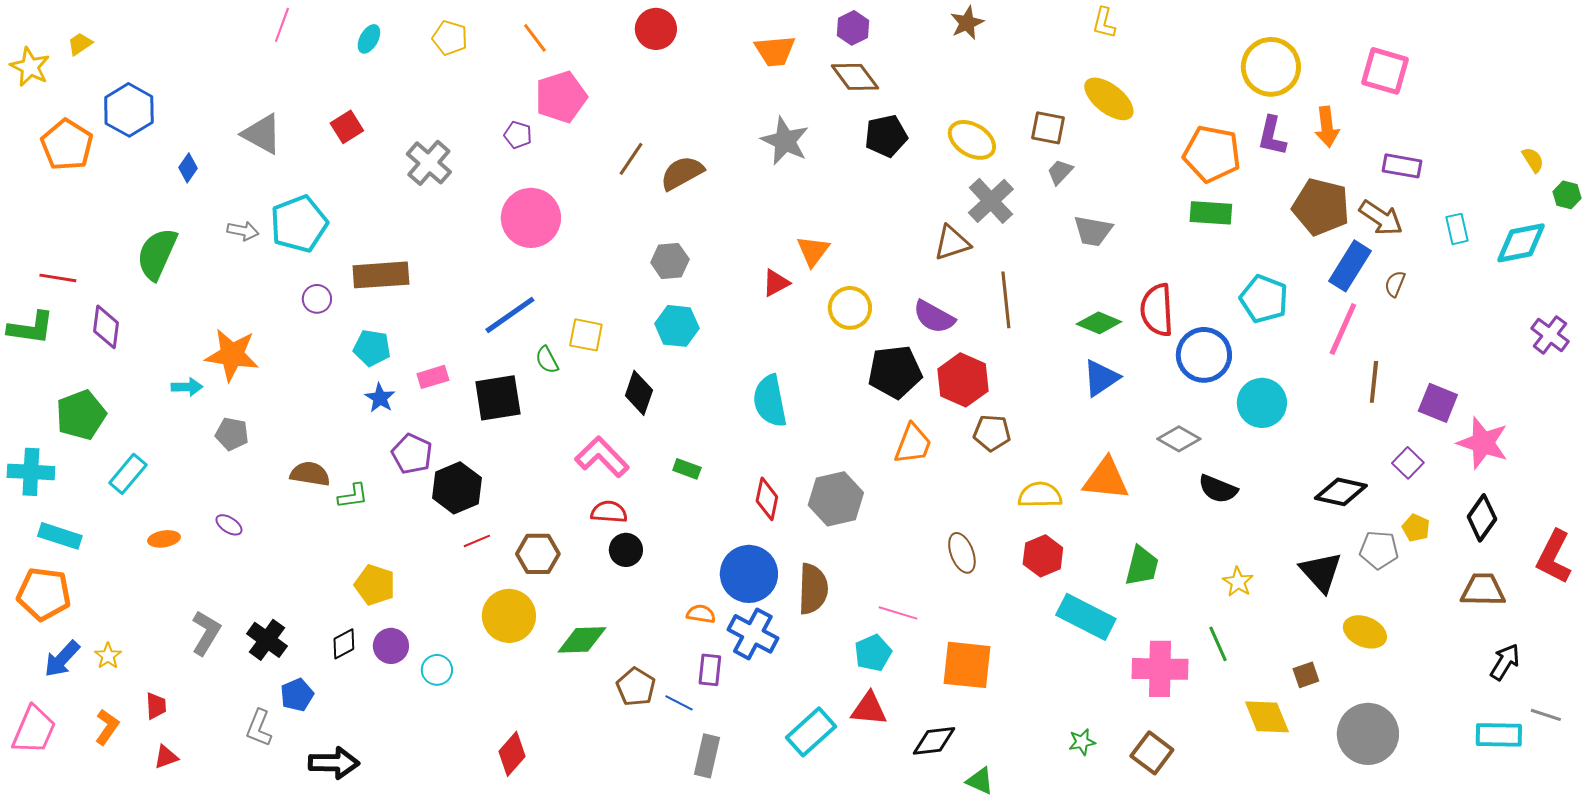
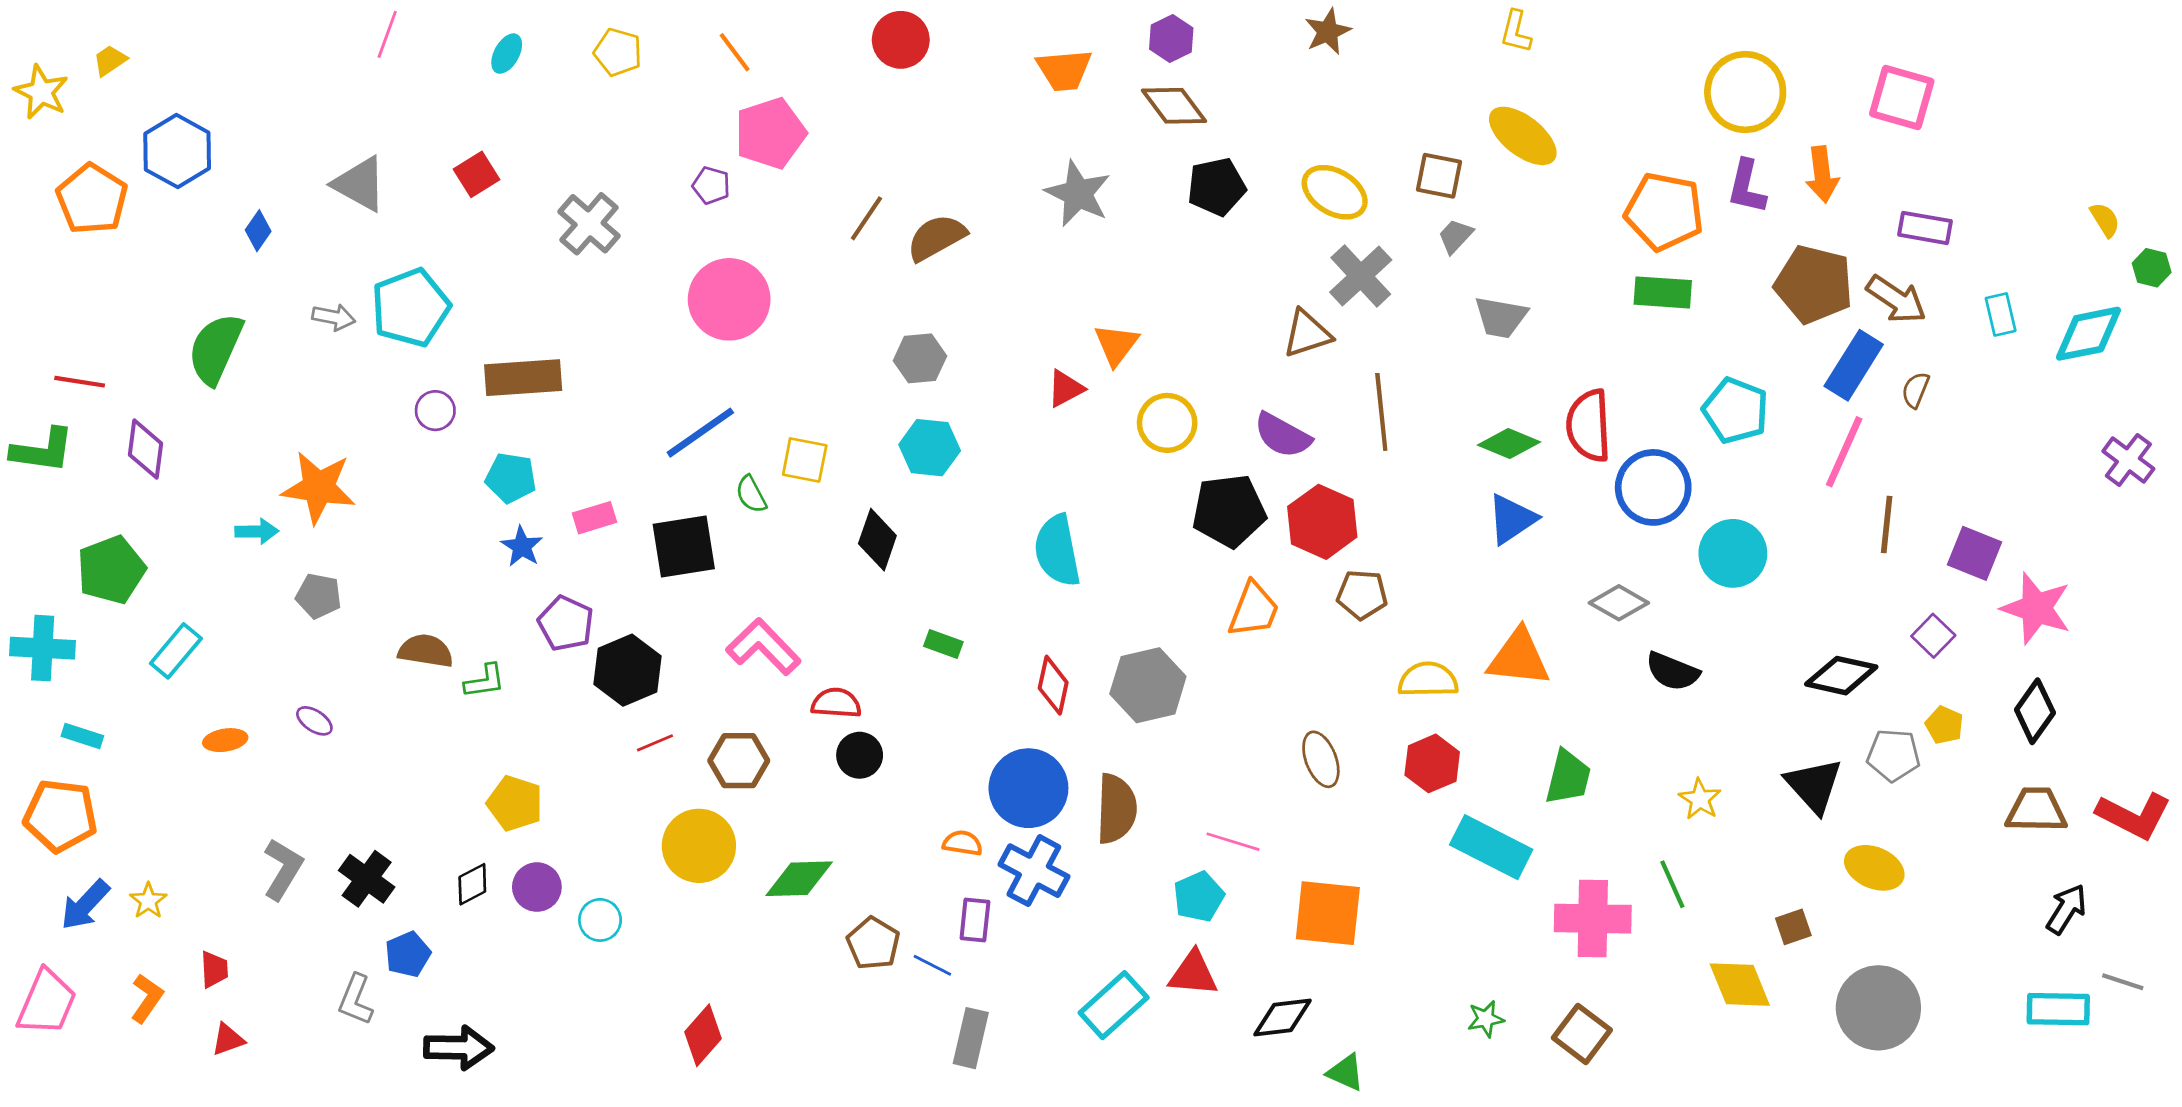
pink L-shape: (602, 457) -> (763, 647), moved
cyan rectangle: (60, 536) -> (82, 736), size x0.7
red L-shape: (1554, 557) -> (2134, 816), moved, turned -90

